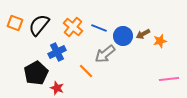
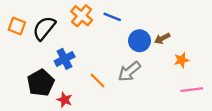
orange cross: (73, 27) -> (82, 16), moved
blue line: (99, 28) -> (112, 17), moved
orange star: (160, 41) -> (182, 60), moved
gray arrow: (105, 54) -> (129, 71), moved

